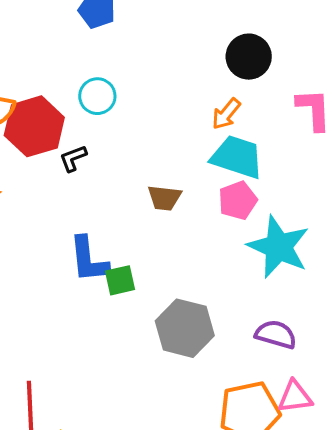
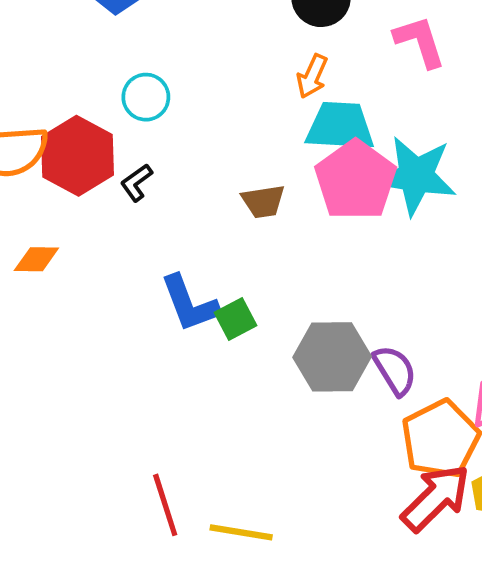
pink pentagon: (238, 200) -> (356, 180), size x1.6
cyan star: (278, 247) -> (416, 176), moved
purple semicircle: (276, 334) -> (395, 370), moved, turned 57

